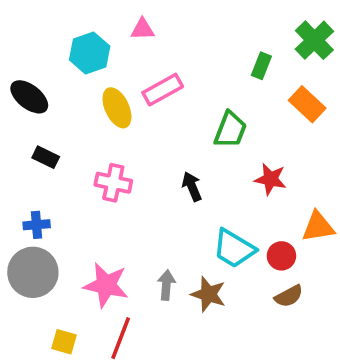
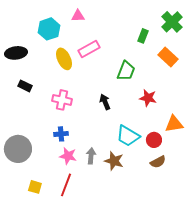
black ellipse: (29, 97) -> (16, 53), turned -45
blue cross: (37, 225) -> (61, 134), moved
pink star: (106, 285) -> (68, 156), moved, size x0.7

